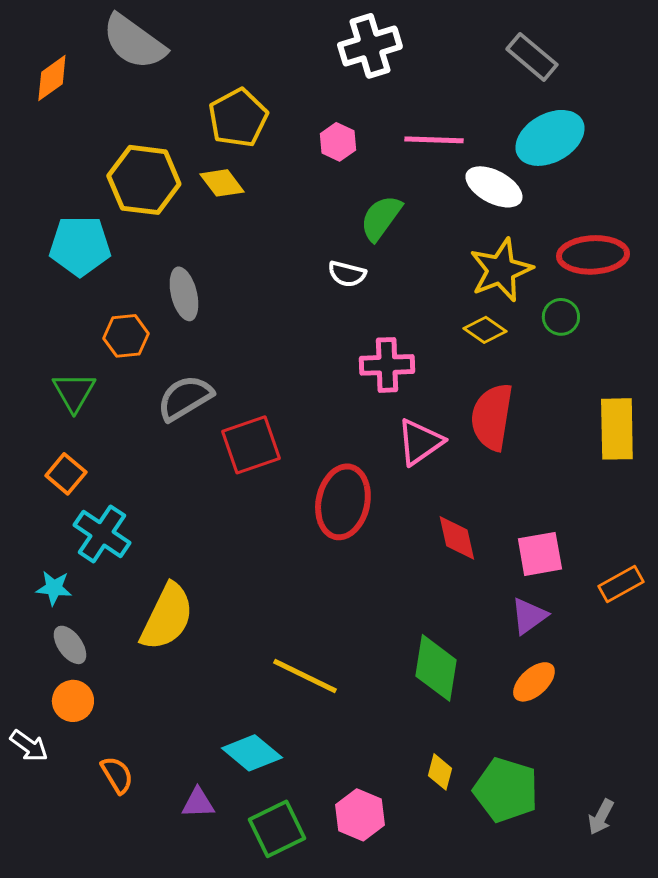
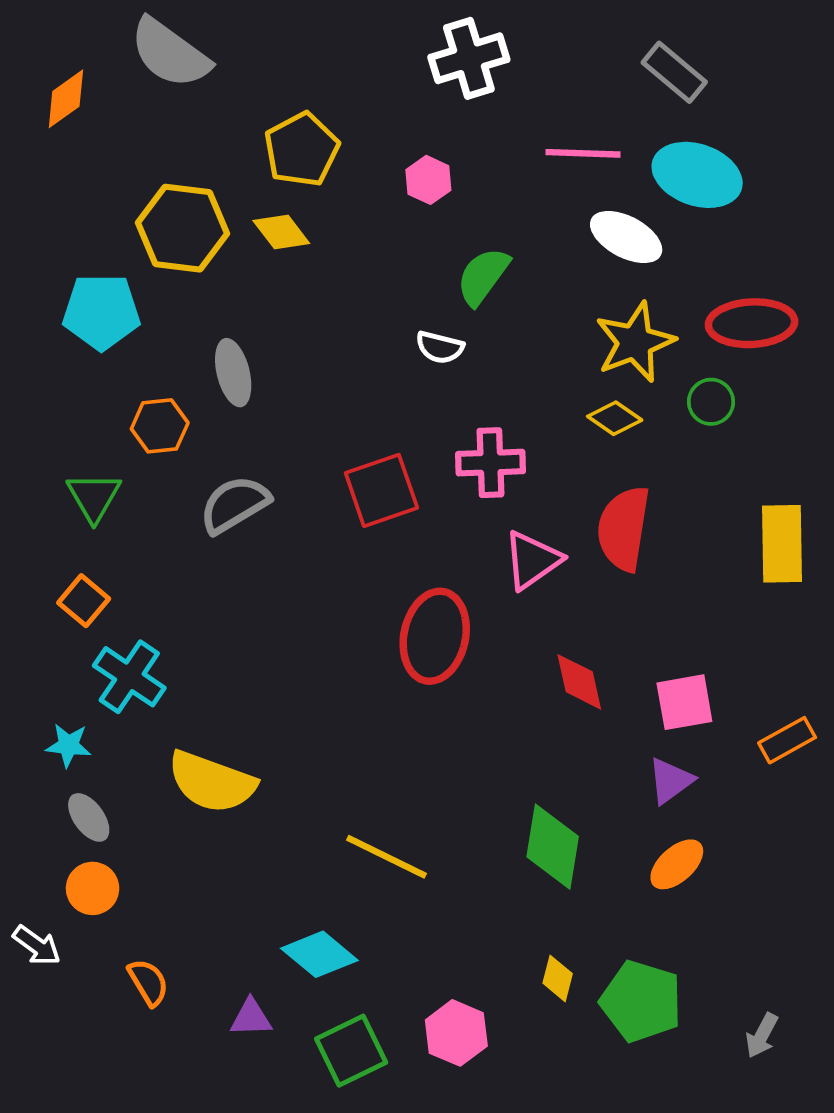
cyan ellipse: (550, 138) -> (697, 175), turned 48
pink line: (434, 140) -> (583, 153), moved
red square: (251, 445) -> (381, 490), moved
yellow semicircle: (167, 617) -> (212, 782), turned 84

